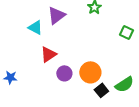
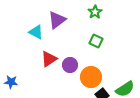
green square: (126, 32) -> (96, 41), moved
purple circle: (64, 73) -> (70, 65), moved

